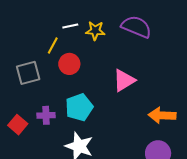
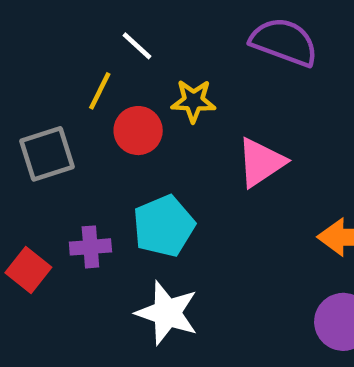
white line: (70, 26) -> (137, 46), turned 56
yellow star: (95, 31) -> (193, 101), moved

